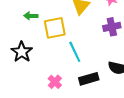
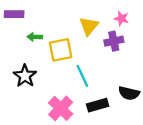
purple cross: (112, 27) -> (114, 41), moved
pink cross: (55, 82) -> (61, 108), size x1.6

